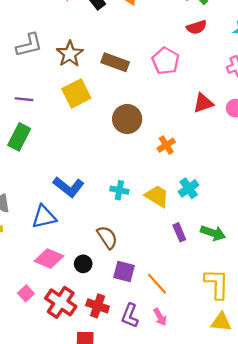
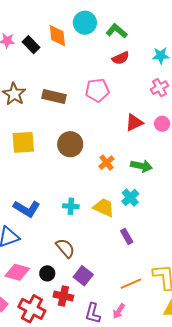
pink pentagon: (166, 61) -> (97, 90), turned -30
yellow square: (76, 93) -> (23, 142), moved, turned 30
green arrow: (213, 233) -> (141, 166), moved
purple square: (124, 272) -> (83, 276), turned 30
orange line: (157, 284) -> (131, 284), moved, turned -65
red cross: (98, 306) -> (63, 296), moved
pink arrow: (160, 317) -> (119, 311), turned 70

